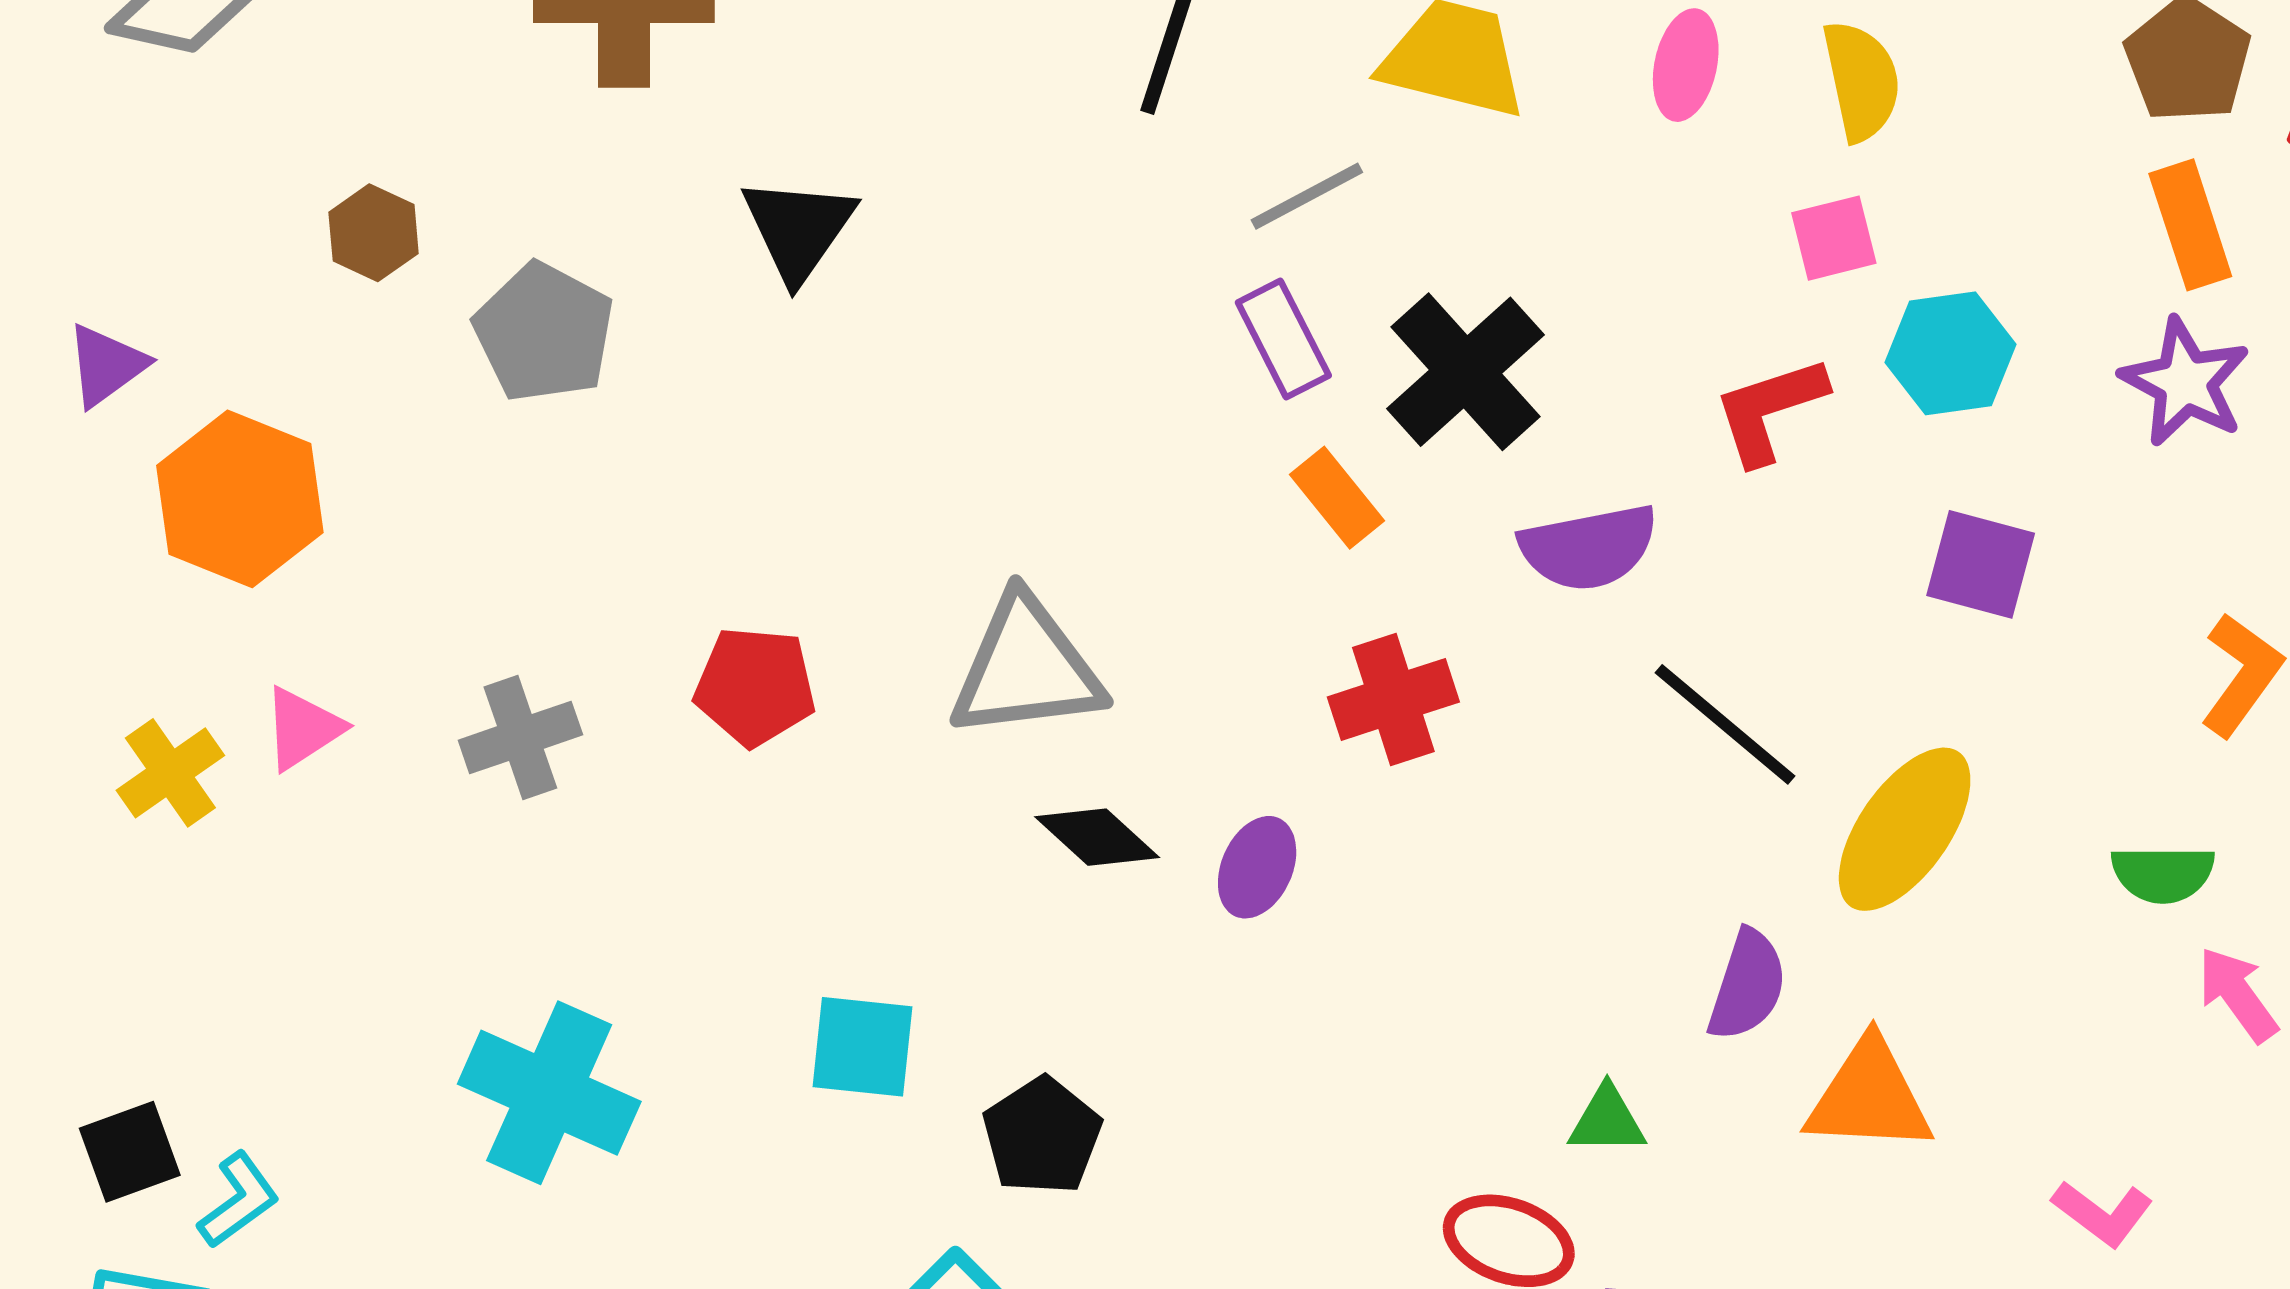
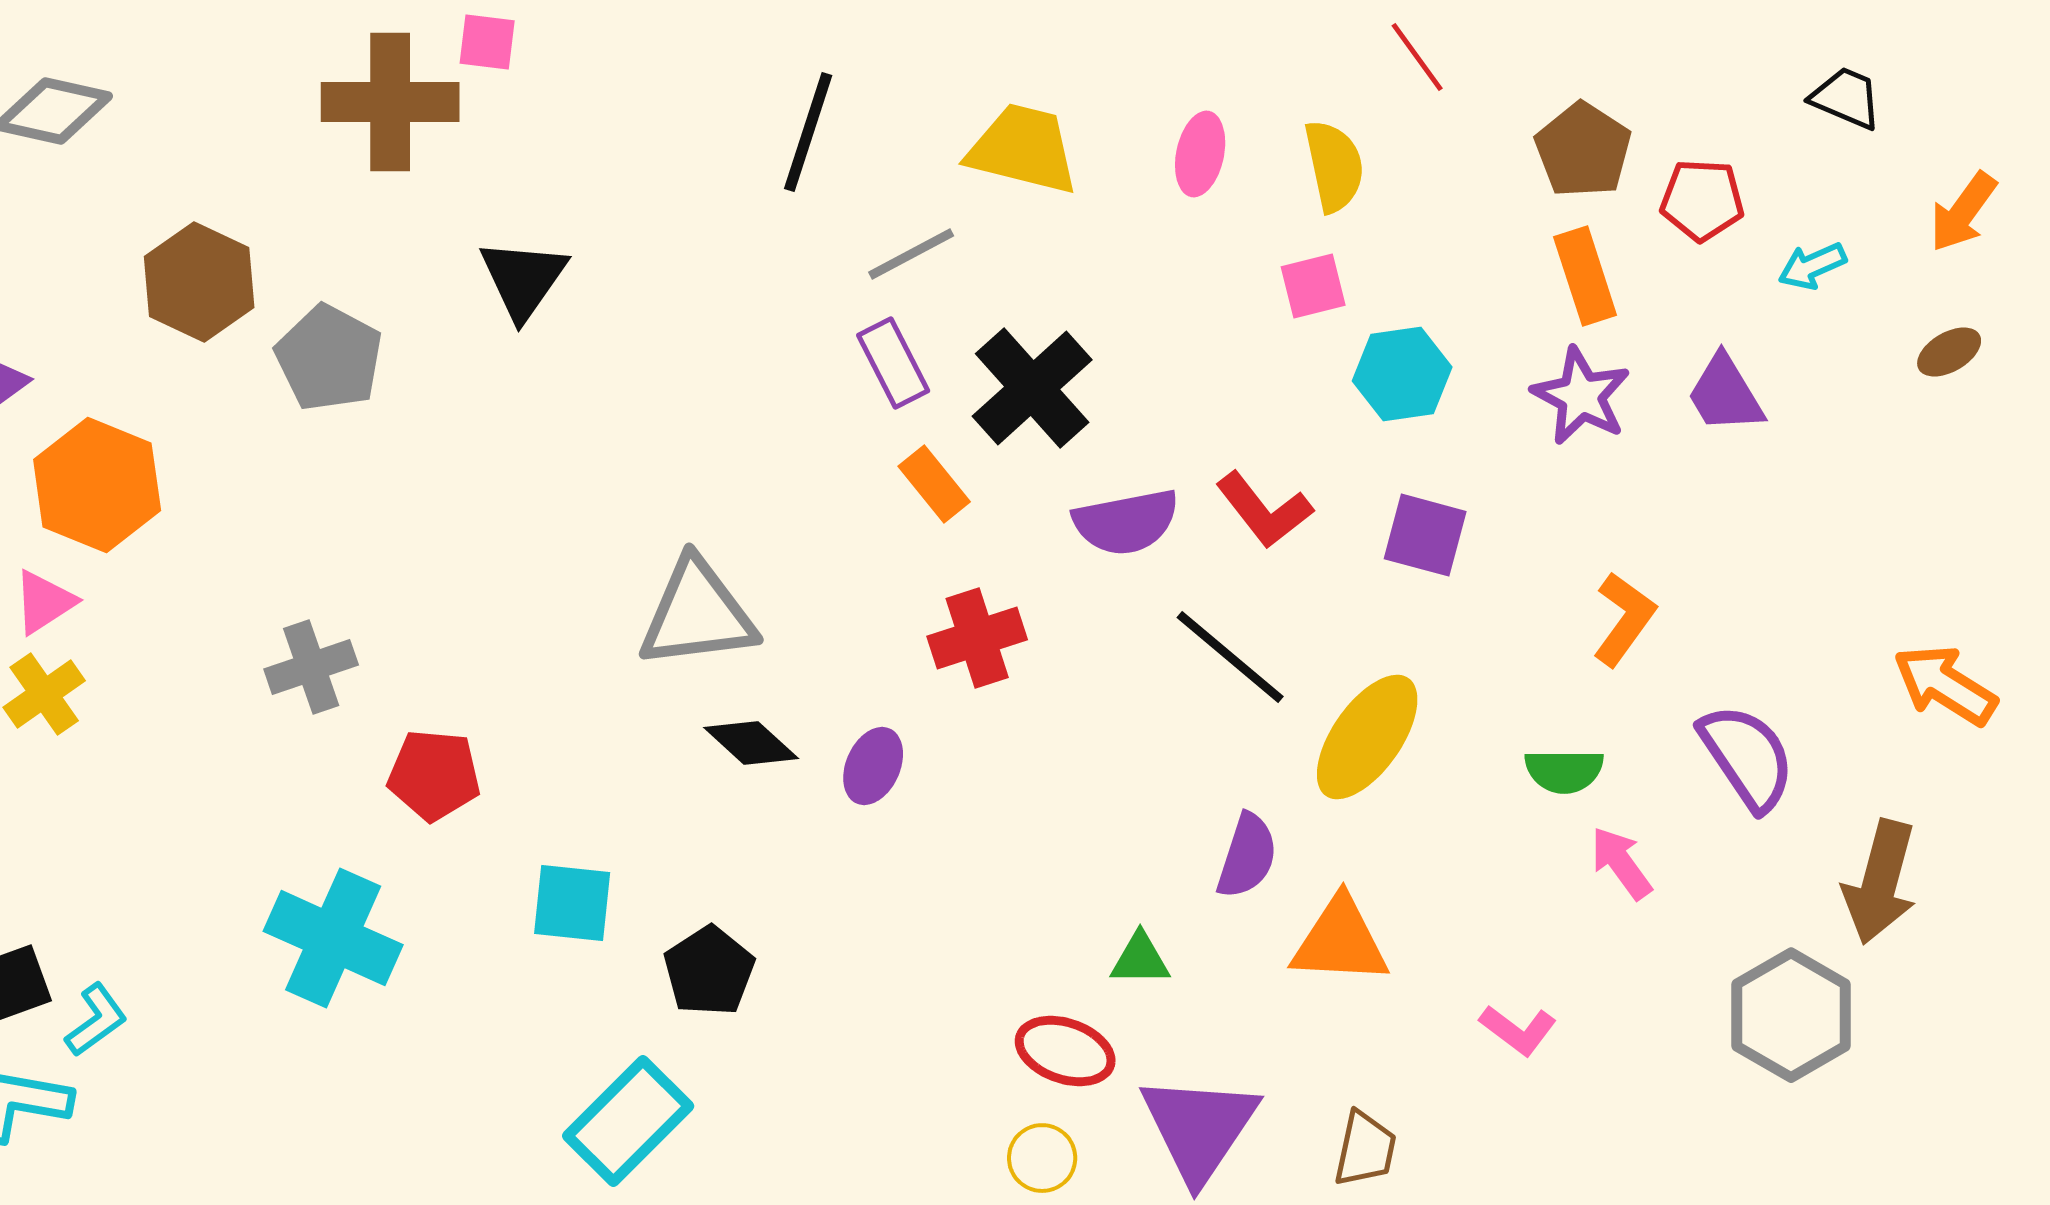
brown hexagon: (374, 233) -> (199, 282), size x1.6
red L-shape: (1770, 410) -> (1264, 510), moved, turned -110
red pentagon: (755, 686) -> (434, 775), moved
pink triangle: (303, 728) -> (44, 602), moved

